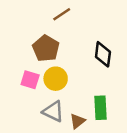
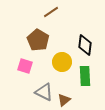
yellow circle: (56, 79) -> (62, 62), moved
green rectangle: (101, 108) -> (85, 76), moved

